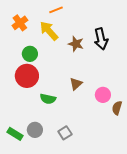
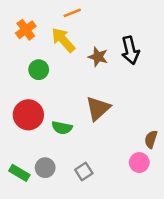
red circle: (27, 76) -> (28, 115), moved
brown triangle: (76, 84) -> (98, 108), size x1.5
pink circle: (103, 95) -> (139, 163), moved

